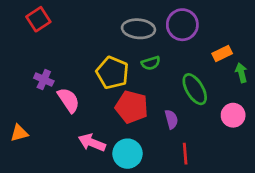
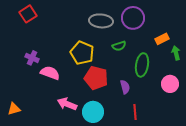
green semicircle: (151, 63) -> (119, 46), moved
green ellipse: (195, 89) -> (142, 65), turned 40
pink semicircle: (69, 100) -> (50, 73), turned -36
orange triangle: (19, 133) -> (14, 109), moved

